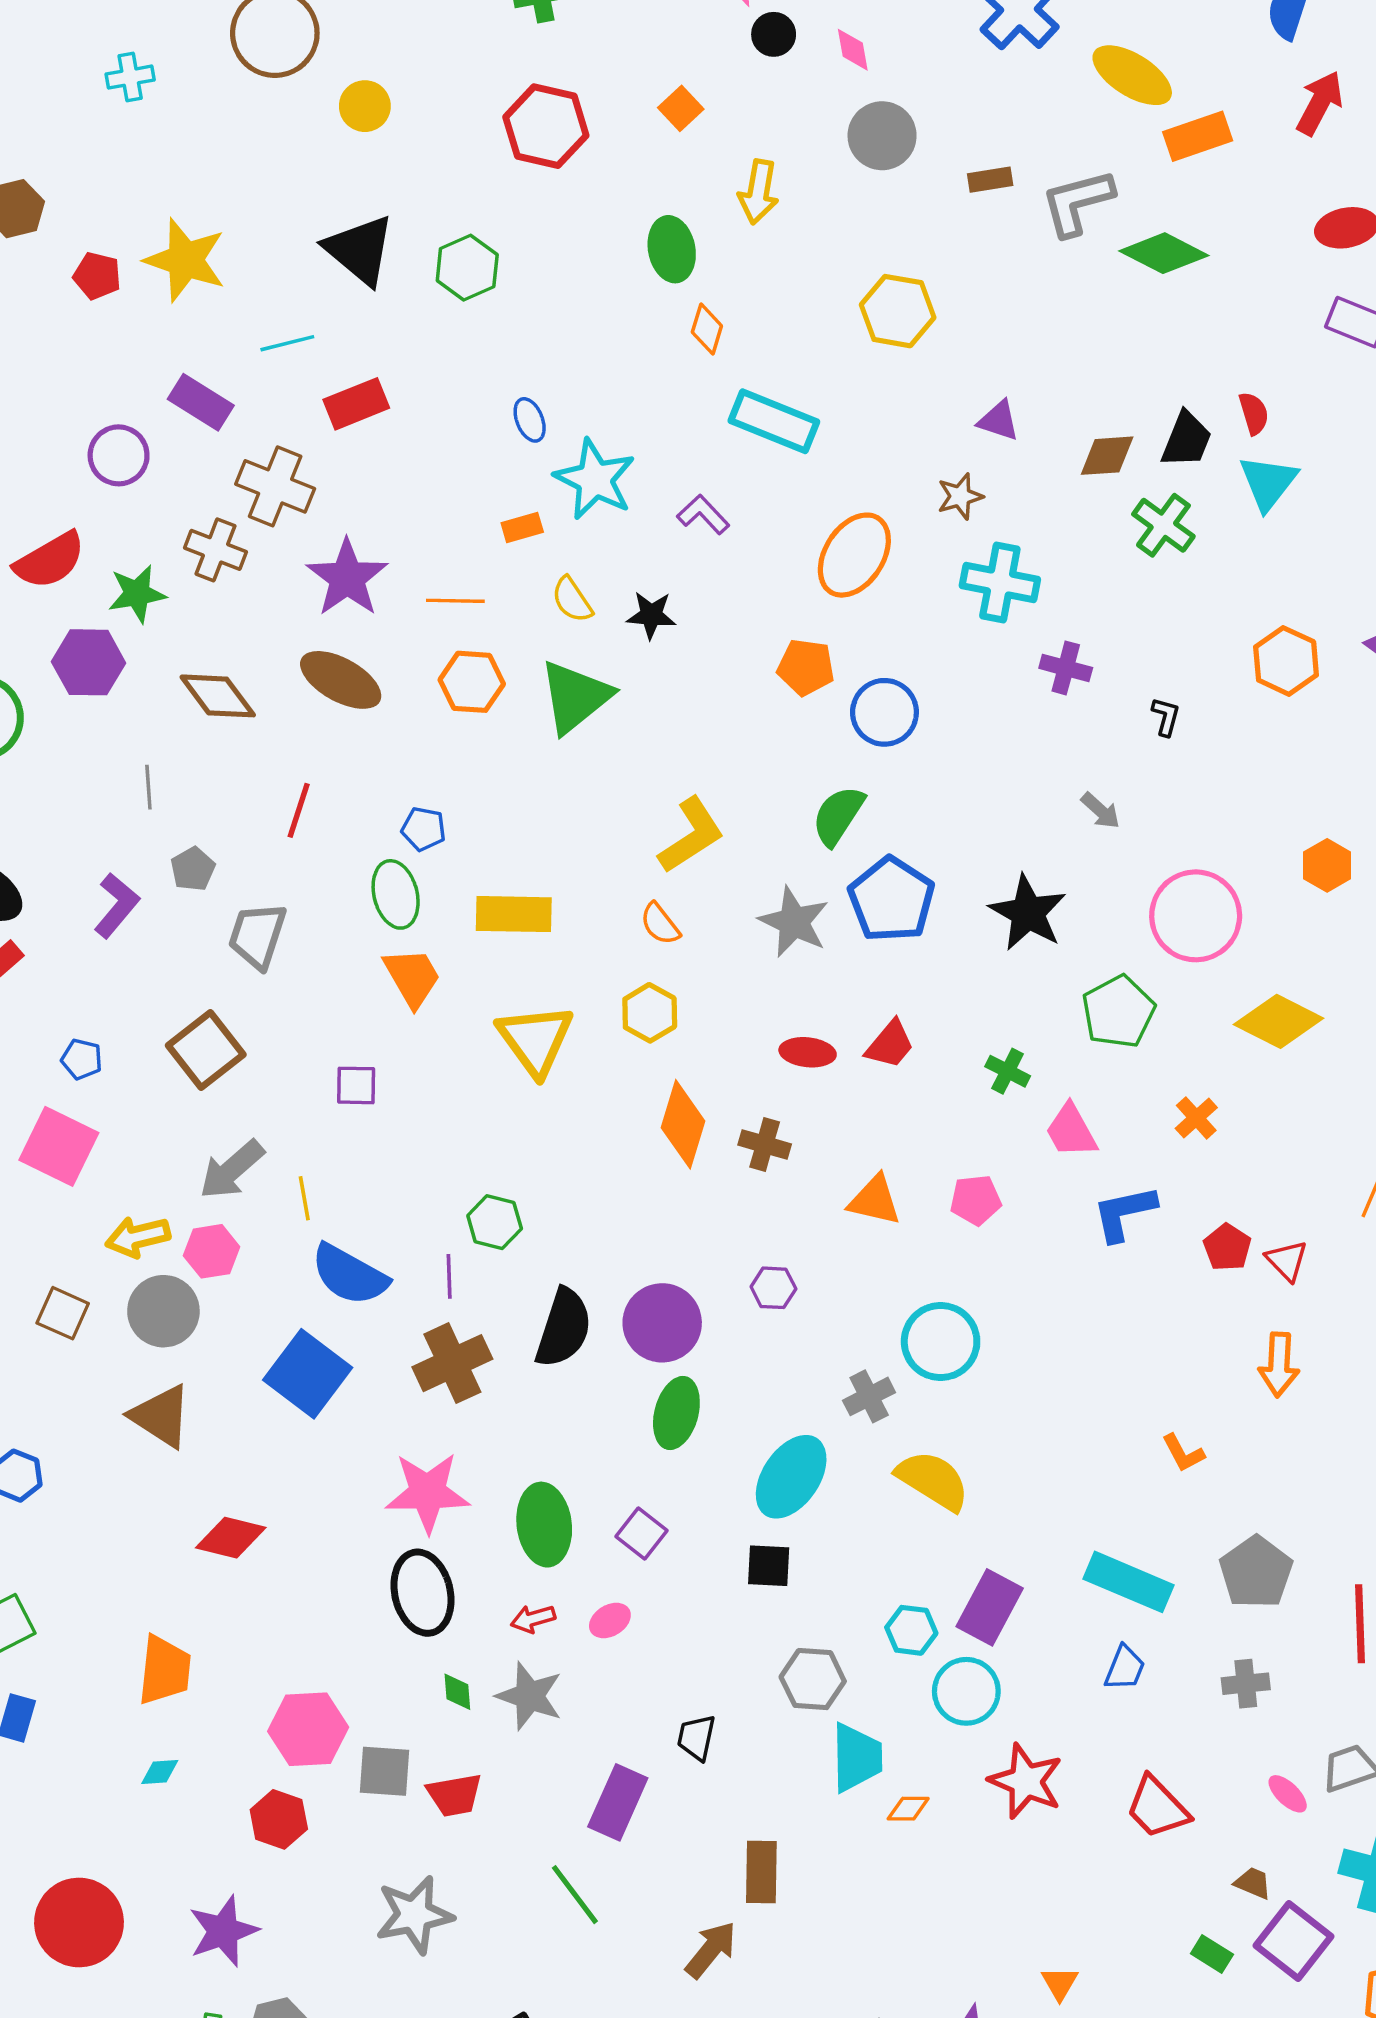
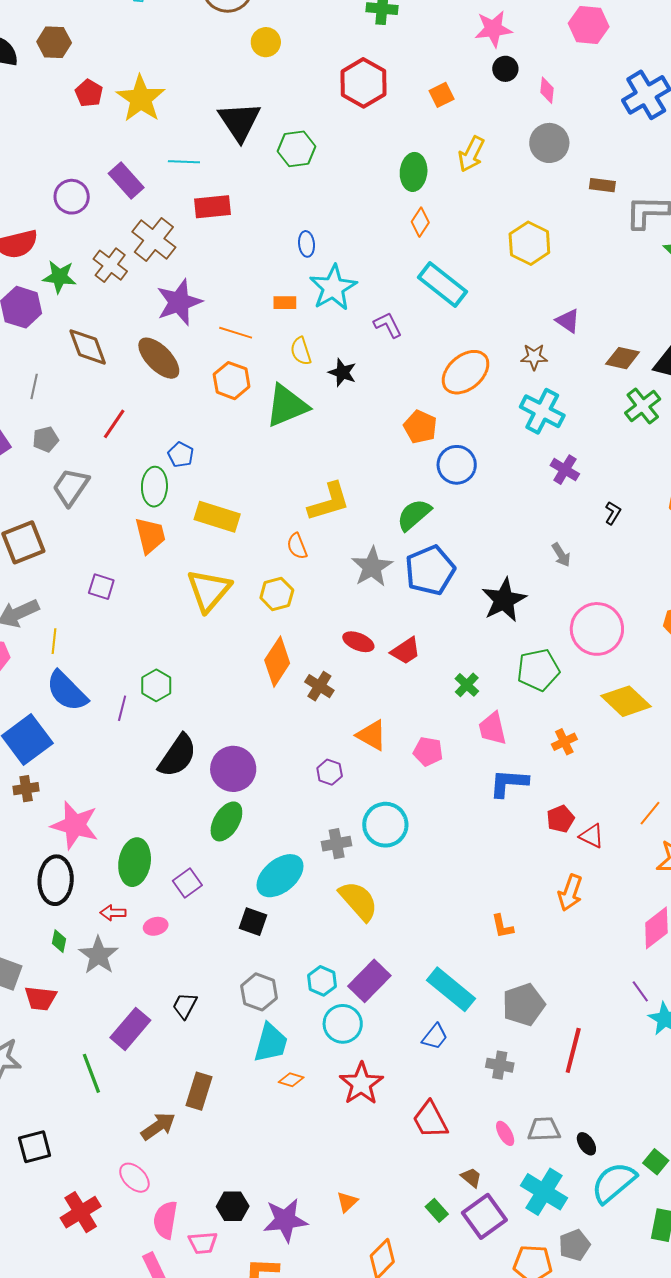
red triangle: (1287, 1261) -> (592, 836), turned -36
purple hexagon: (773, 1288) -> (330, 772), moved
brown cross: (452, 1363) -> (26, 789), moved, size x0.6

